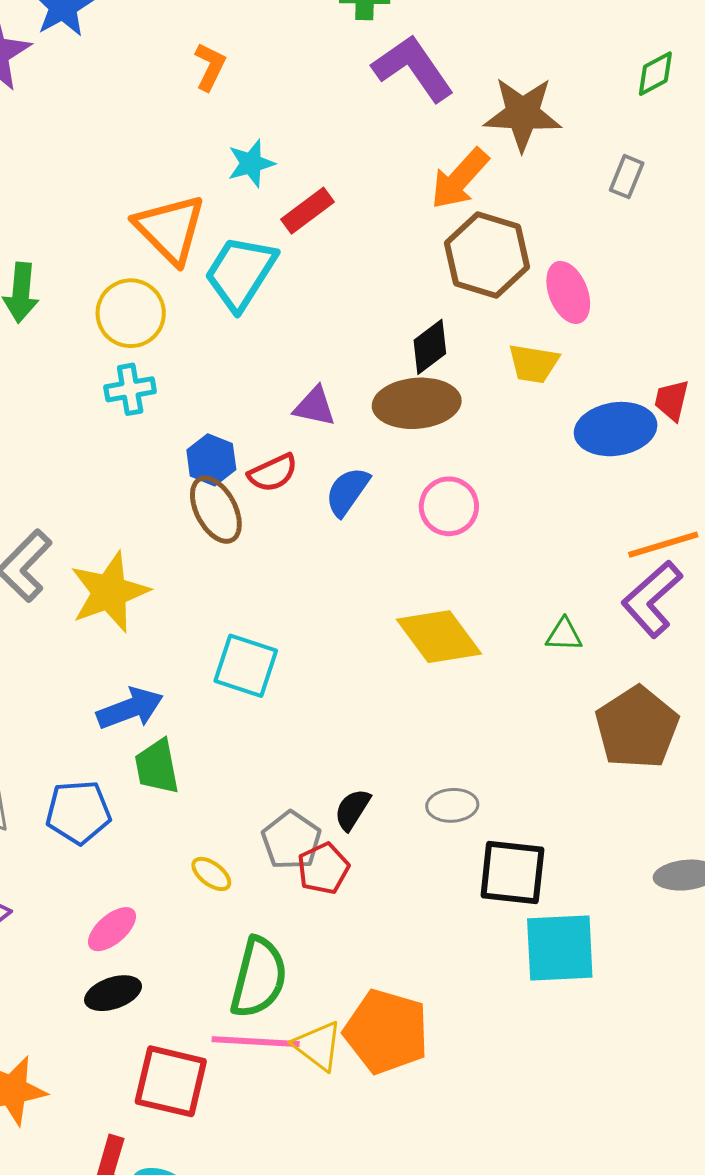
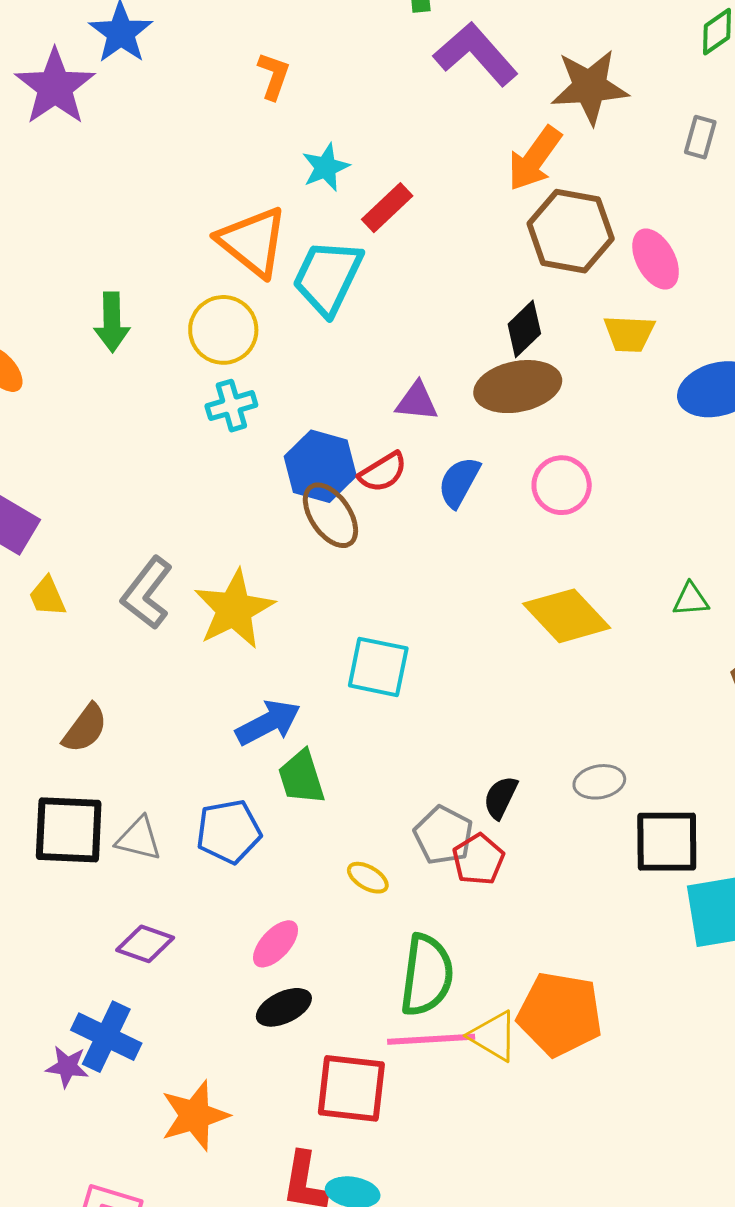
blue hexagon: (211, 460) -> (320, 466), size x1.4

